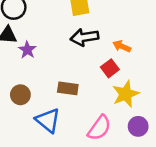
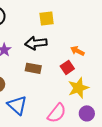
black arrow: (84, 37) -> (36, 43), moved
brown rectangle: (68, 88) -> (33, 68), moved

